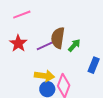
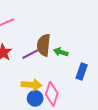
green arrow: (74, 45) -> (61, 52), turned -112

